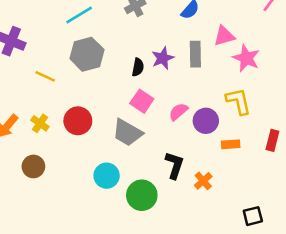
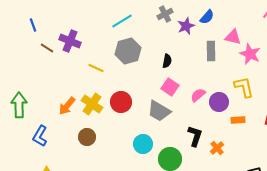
pink triangle: (224, 36) -> (233, 37), turned 30
purple star: (163, 58) -> (186, 26), moved
yellow cross: (40, 123) -> (92, 104), size x1.5

